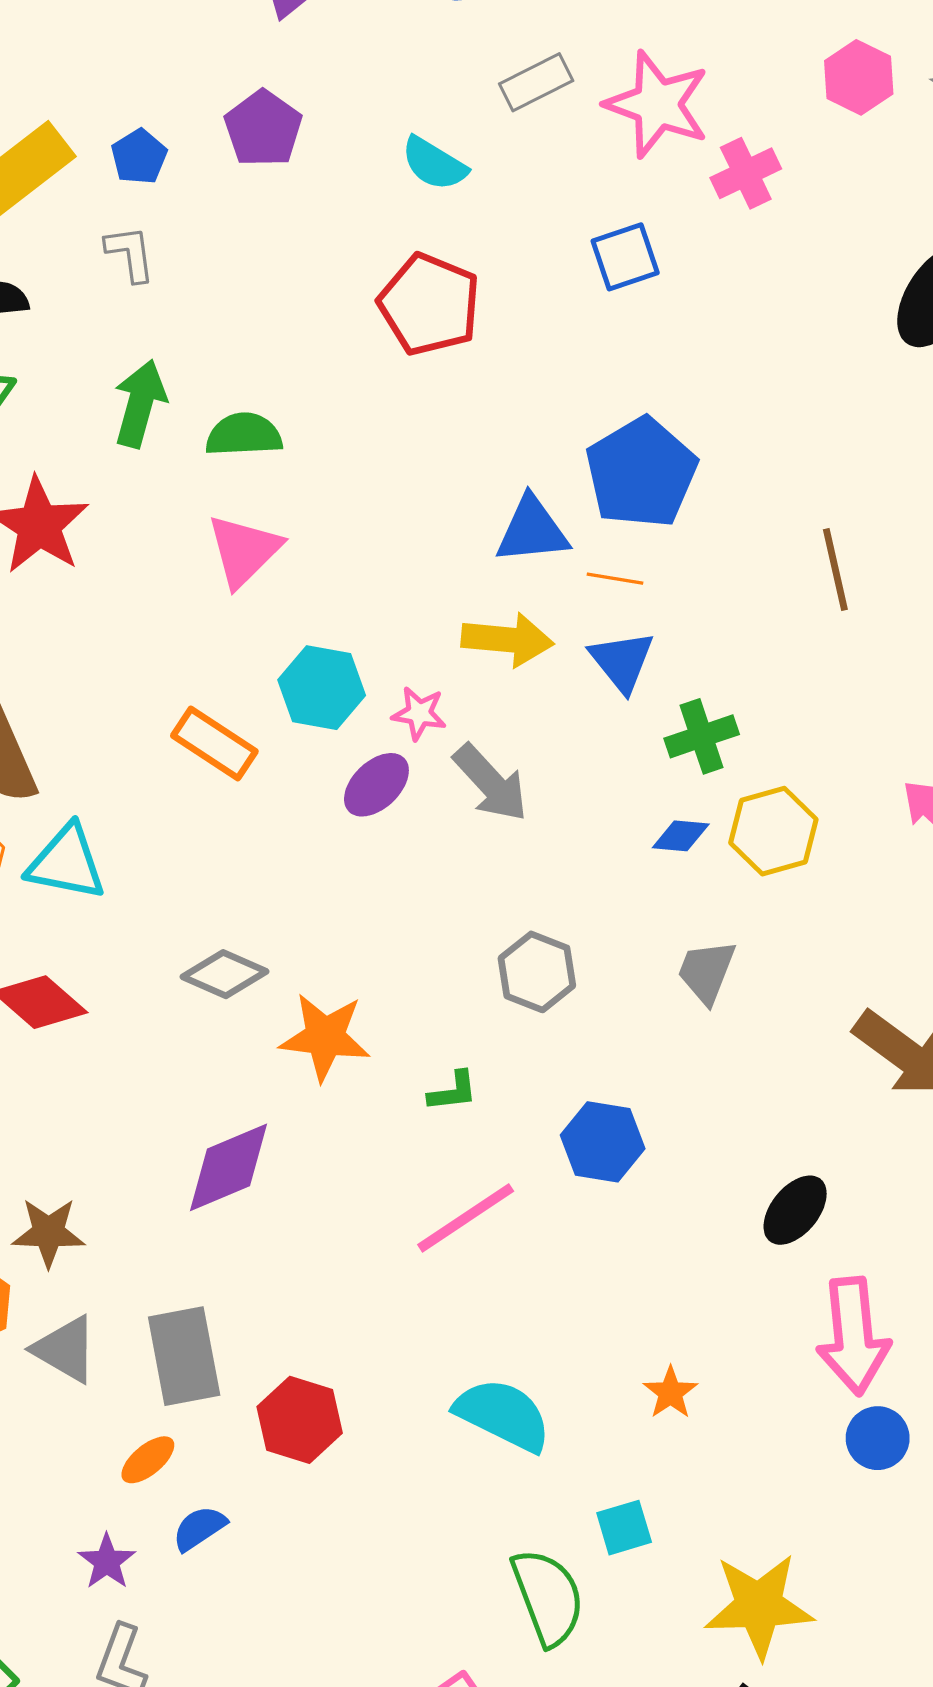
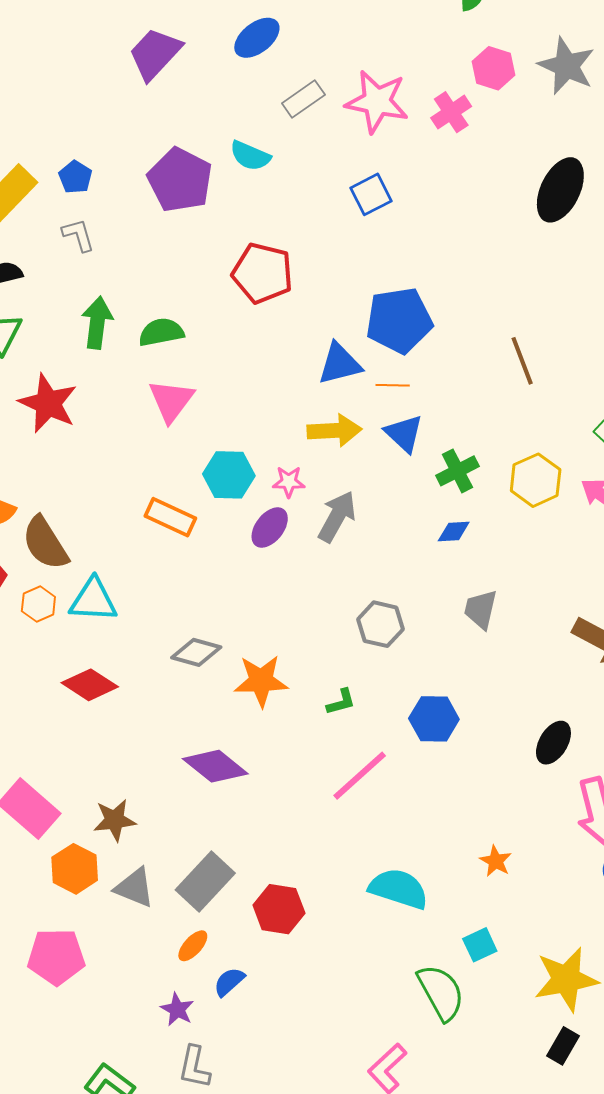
purple pentagon: (263, 129) -> (180, 180), moved, size x1.4
pink cross: (746, 173) -> (451, 112), moved
red pentagon: (429, 304) -> (262, 273), moved
blue pentagon: (641, 473) -> (399, 320), turned 30
gray arrow: (491, 783) -> (337, 517), turned -100
yellow hexagon: (773, 831) -> (536, 480), moved
purple diamond: (229, 1167) -> (215, 766), turned 70
gray rectangle: (184, 1356) -> (205, 881), turned 62

